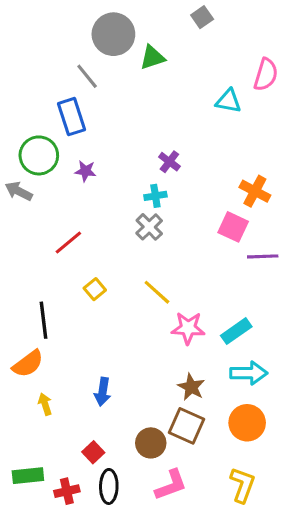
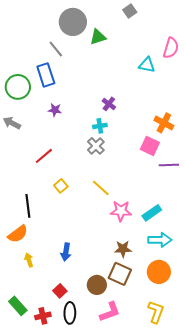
green circle: (39, 155) -> (18, 87), moved
brown star: (191, 387) -> (123, 249), turned -30
green rectangle: (28, 476) -> (18, 306), turned 54

